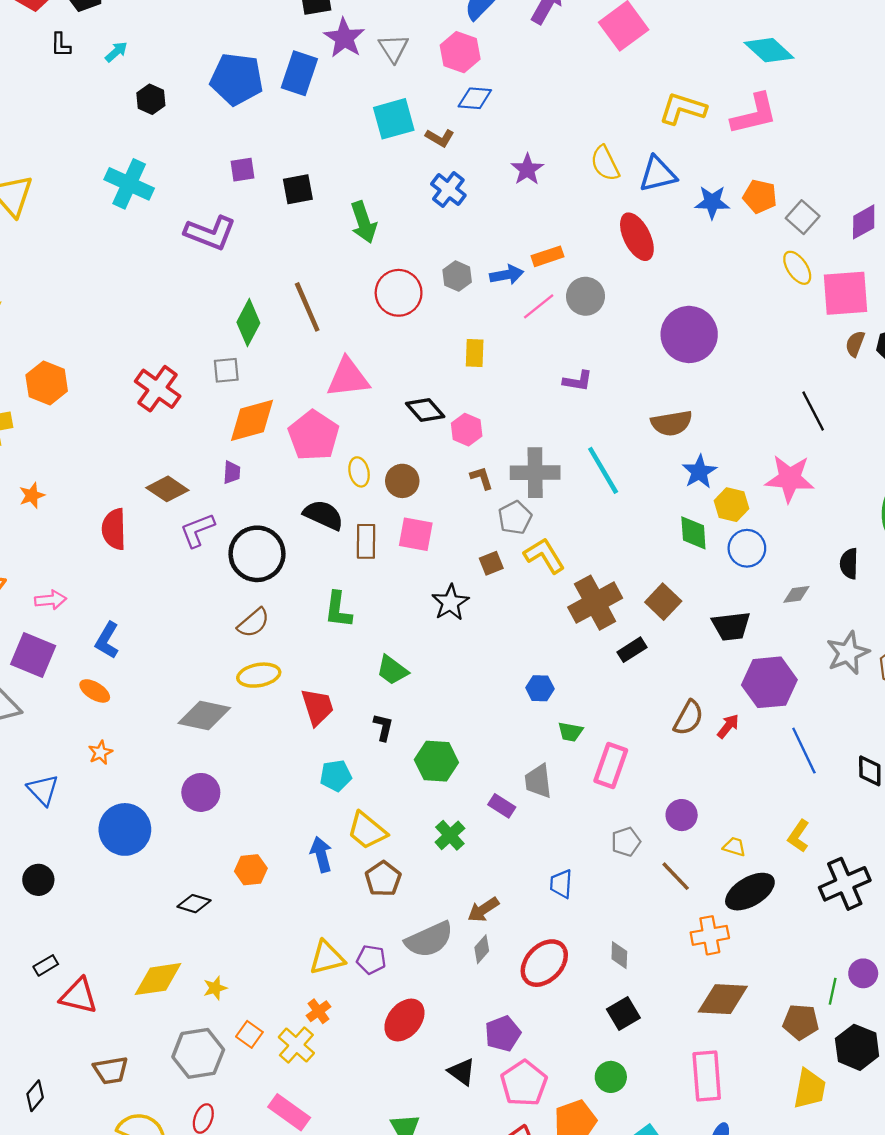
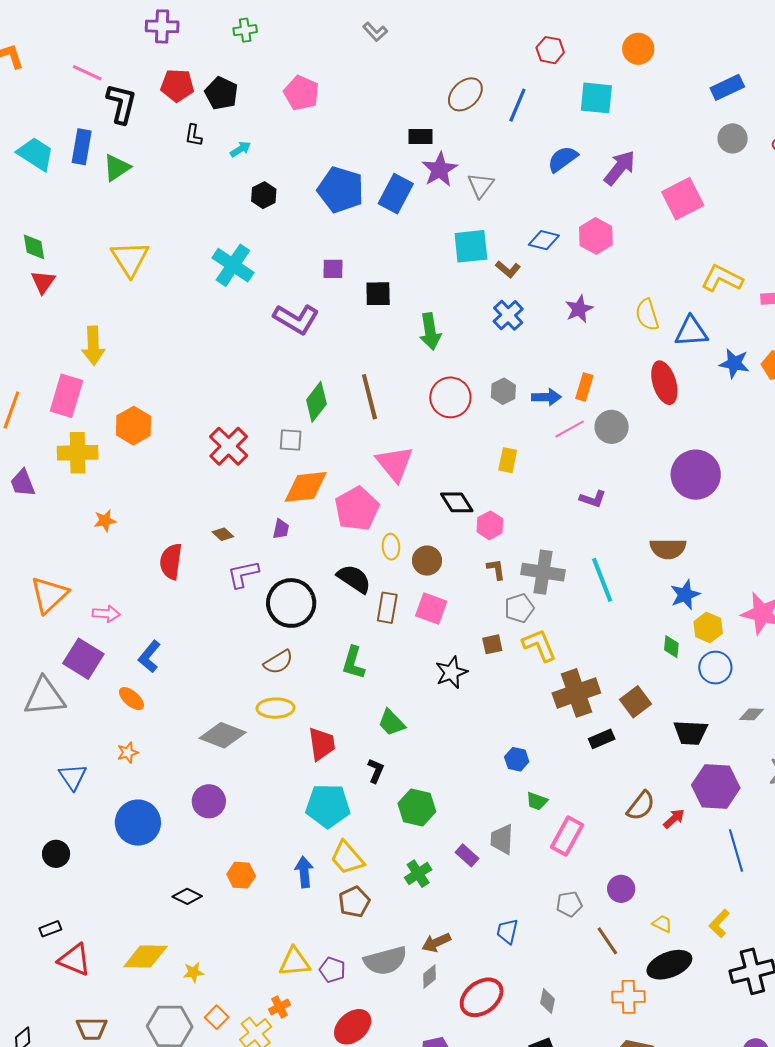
pink hexagon: (460, 52) -> (596, 236), moved
orange rectangle: (548, 256) -> (584, 387), turned -64
pink triangle: (348, 378) -> (395, 464), turned 48
brown diamond: (167, 489) -> (223, 534), size x0.6
green diamond: (693, 533) -> (671, 647), size x0.7
cyan pentagon: (336, 776) -> (328, 806), size x1.6

